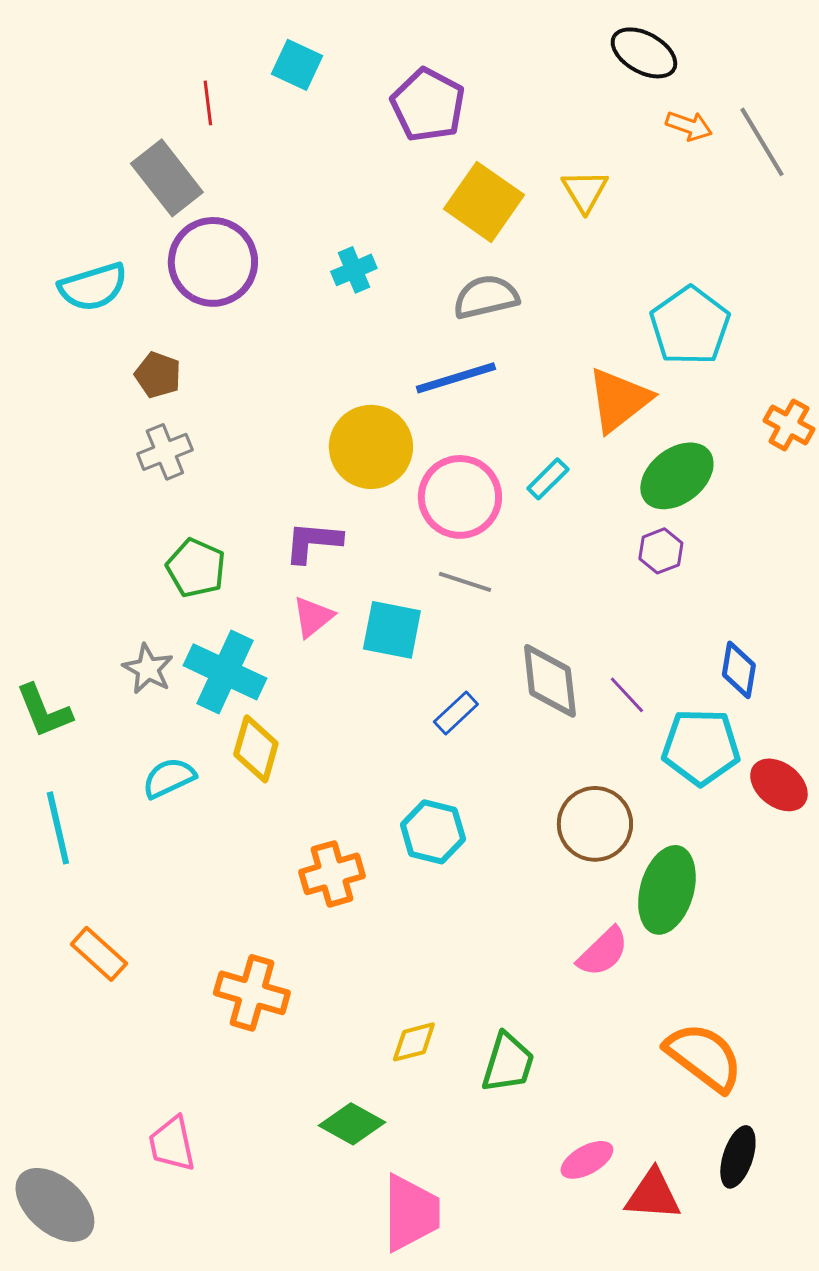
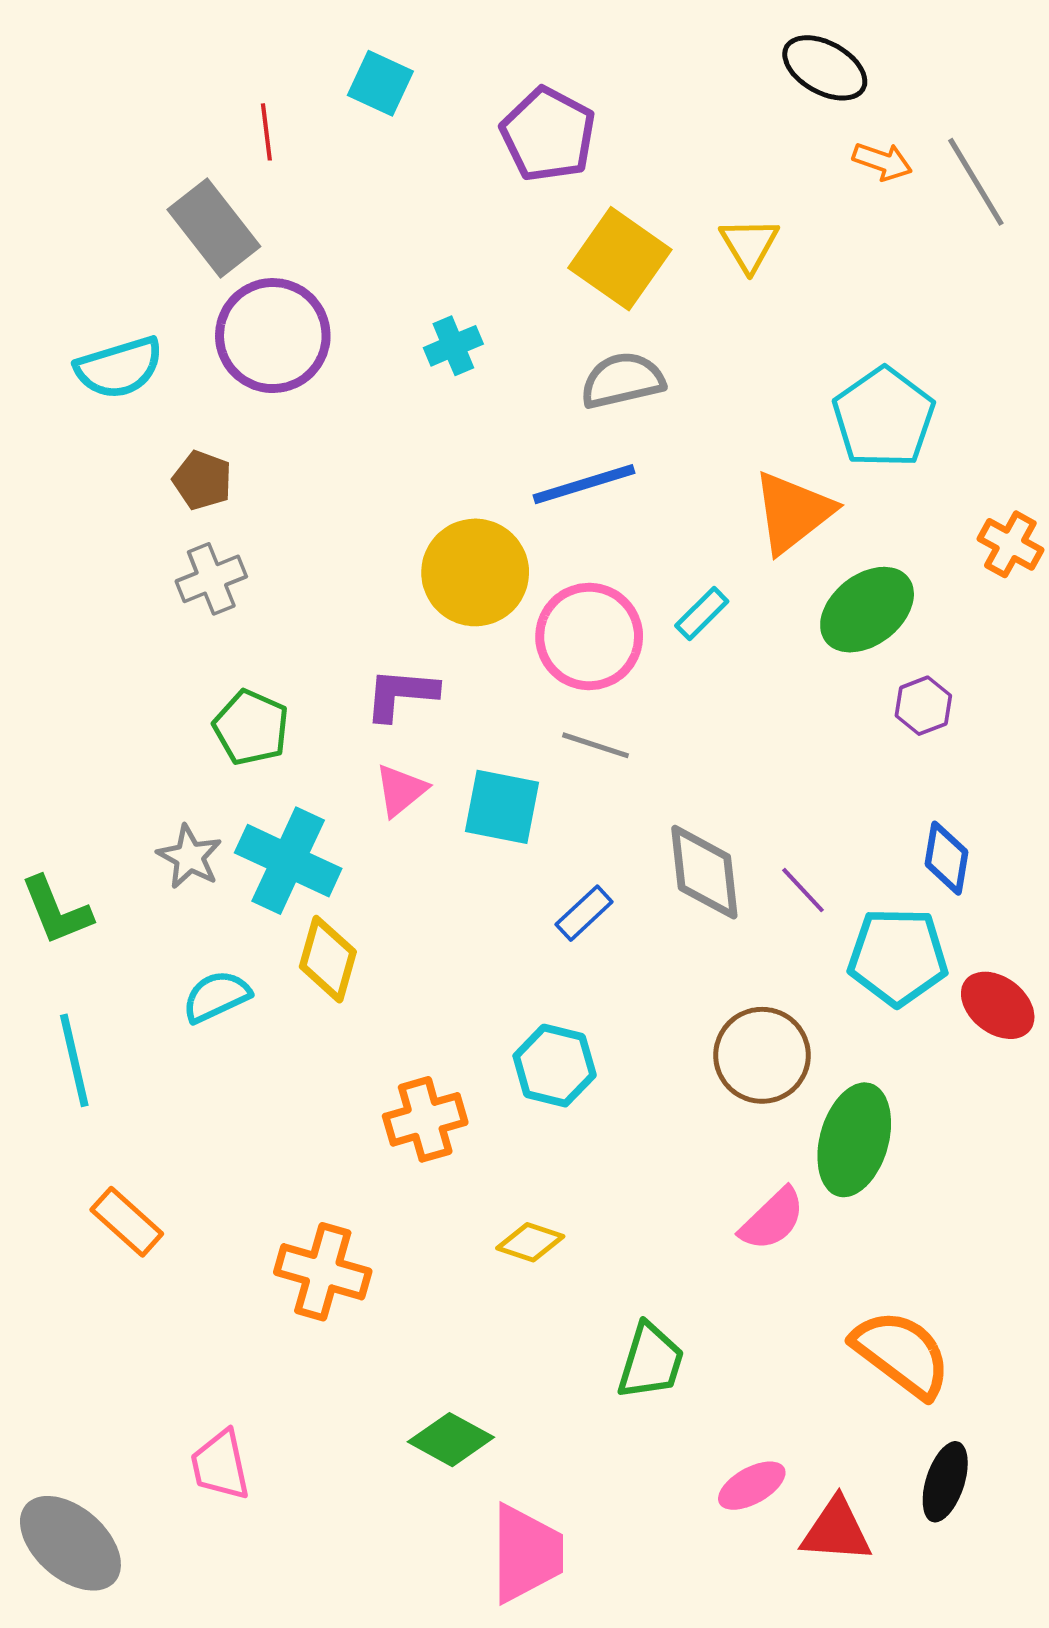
purple hexagon: (661, 551) -> (923, 706), moved
yellow diamond: (414, 1042) -> (530, 1242), moved, turned 33

